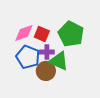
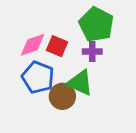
green pentagon: (71, 34) -> (96, 24), moved
purple cross: (47, 52) -> (92, 52), moved

